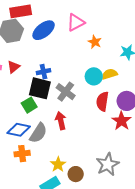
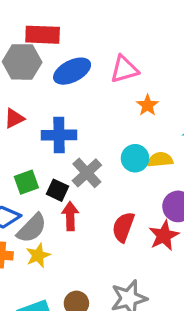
blue cross: (44, 72) -> (59, 135), size x1.5
black square: (40, 88) -> (58, 190), moved, size x0.6
red semicircle: (102, 101) -> (123, 227), moved
yellow star: (58, 164) -> (38, 255), moved

